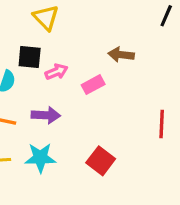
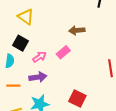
black square: (30, 57) -> (21, 43), turned 35
pink arrow: (56, 72) -> (40, 57), moved

